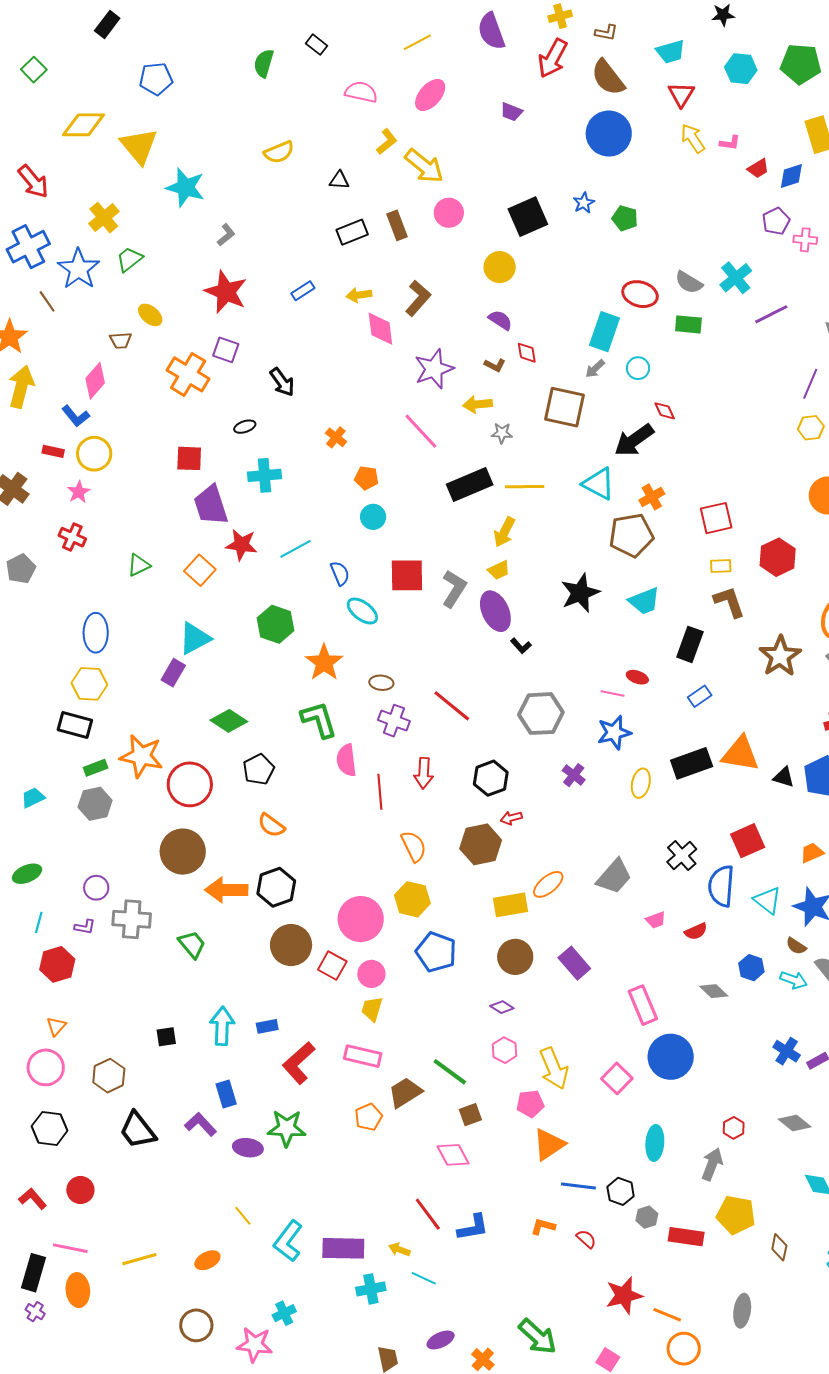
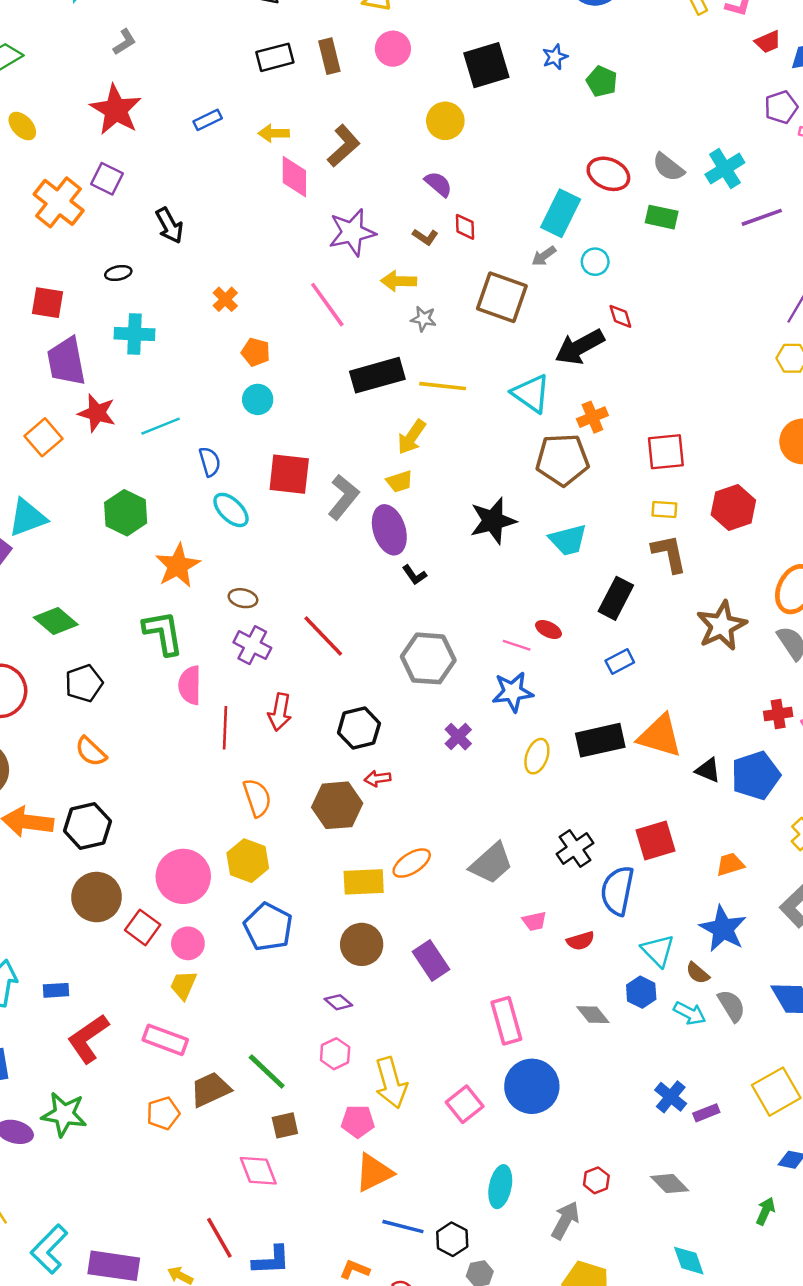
cyan triangle: (767, 900) -> (658, 951), moved

